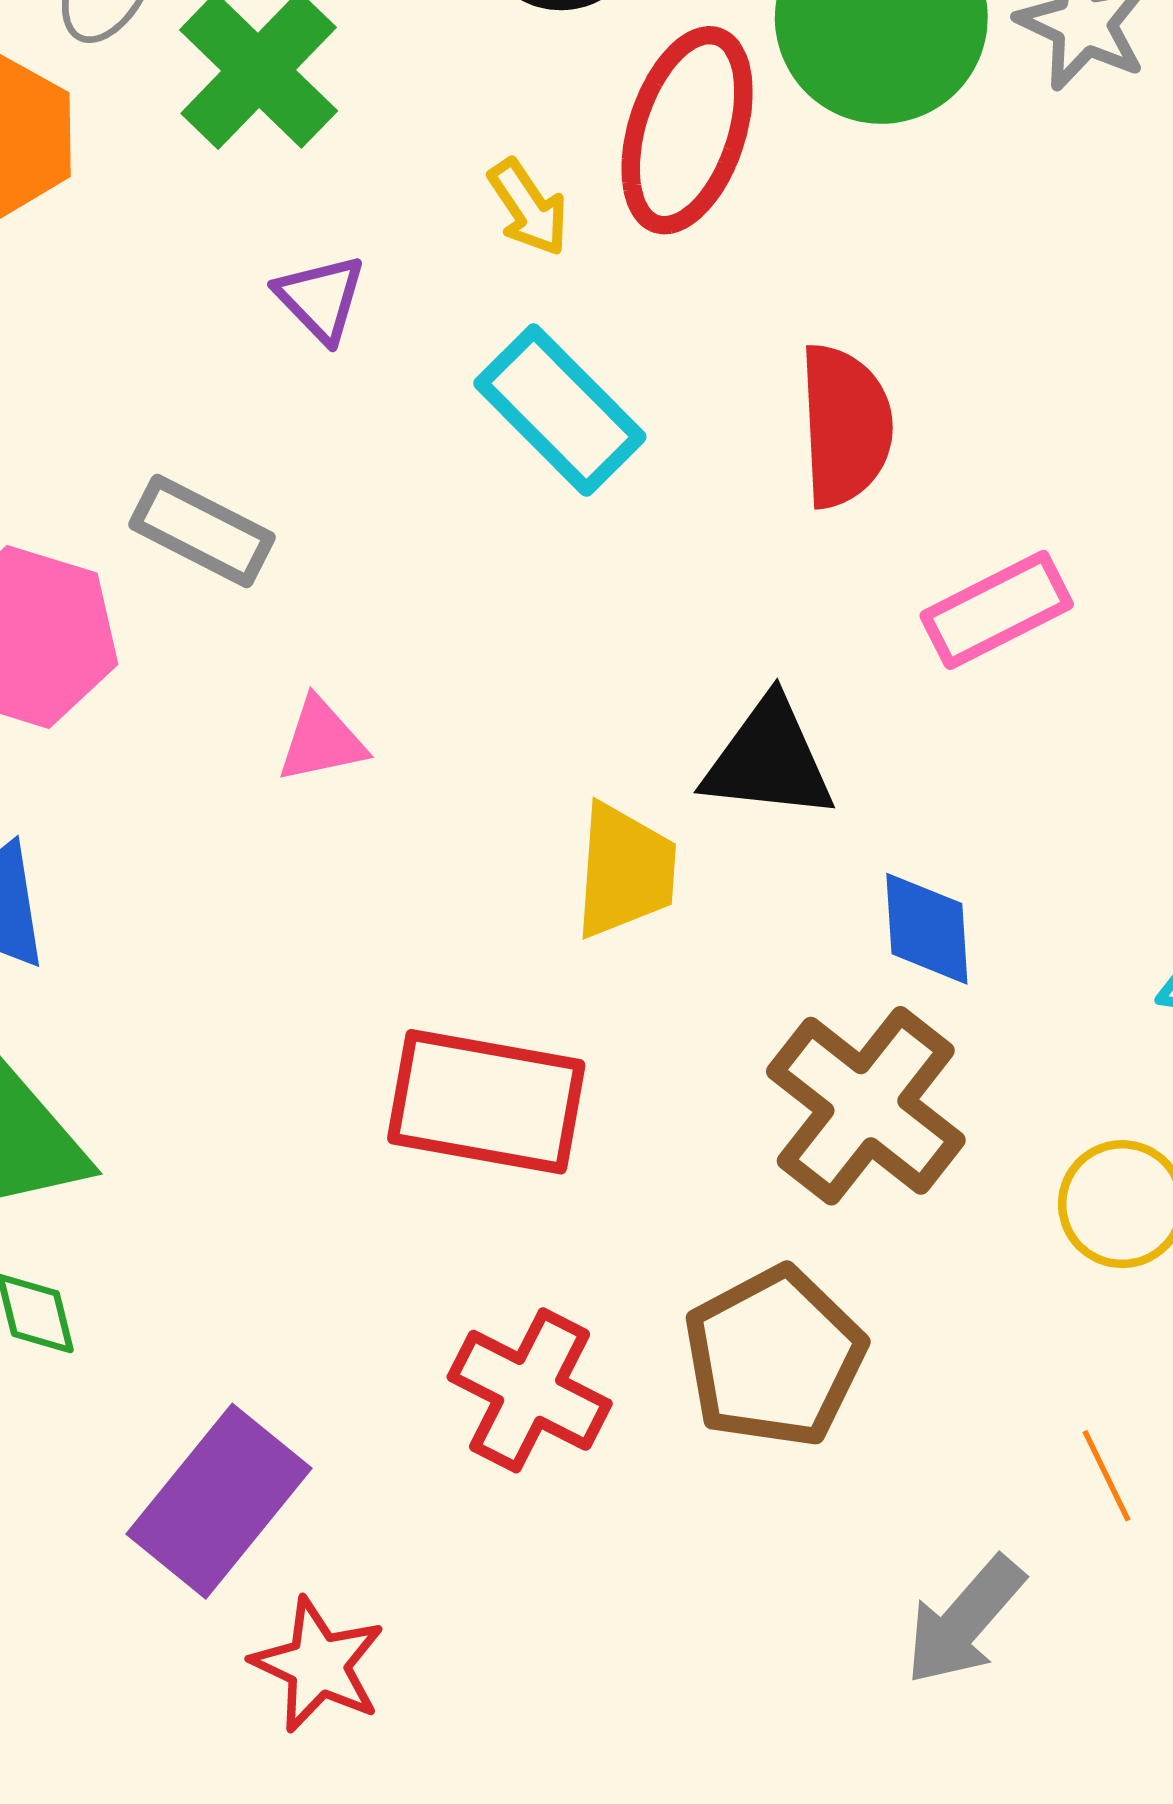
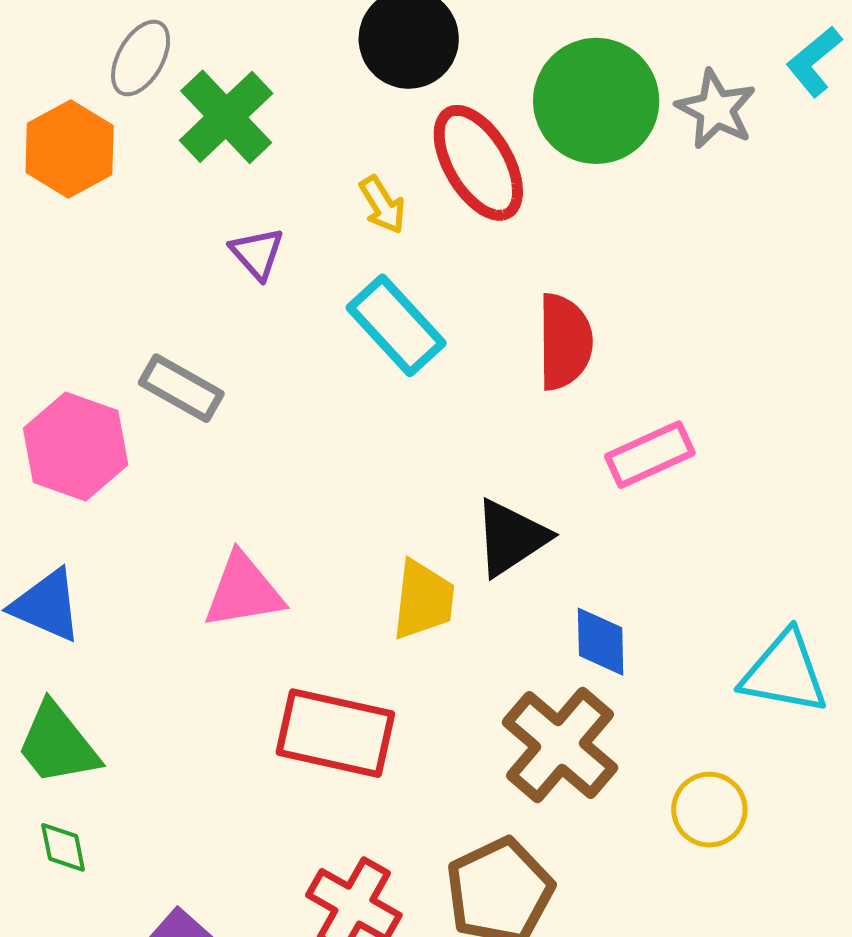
red ellipse: (687, 130) -> (478, 163), turned -51
pink triangle: (322, 740) -> (243, 591), moved, size x1.5
black triangle: (769, 760) -> (511, 538), turned -42

